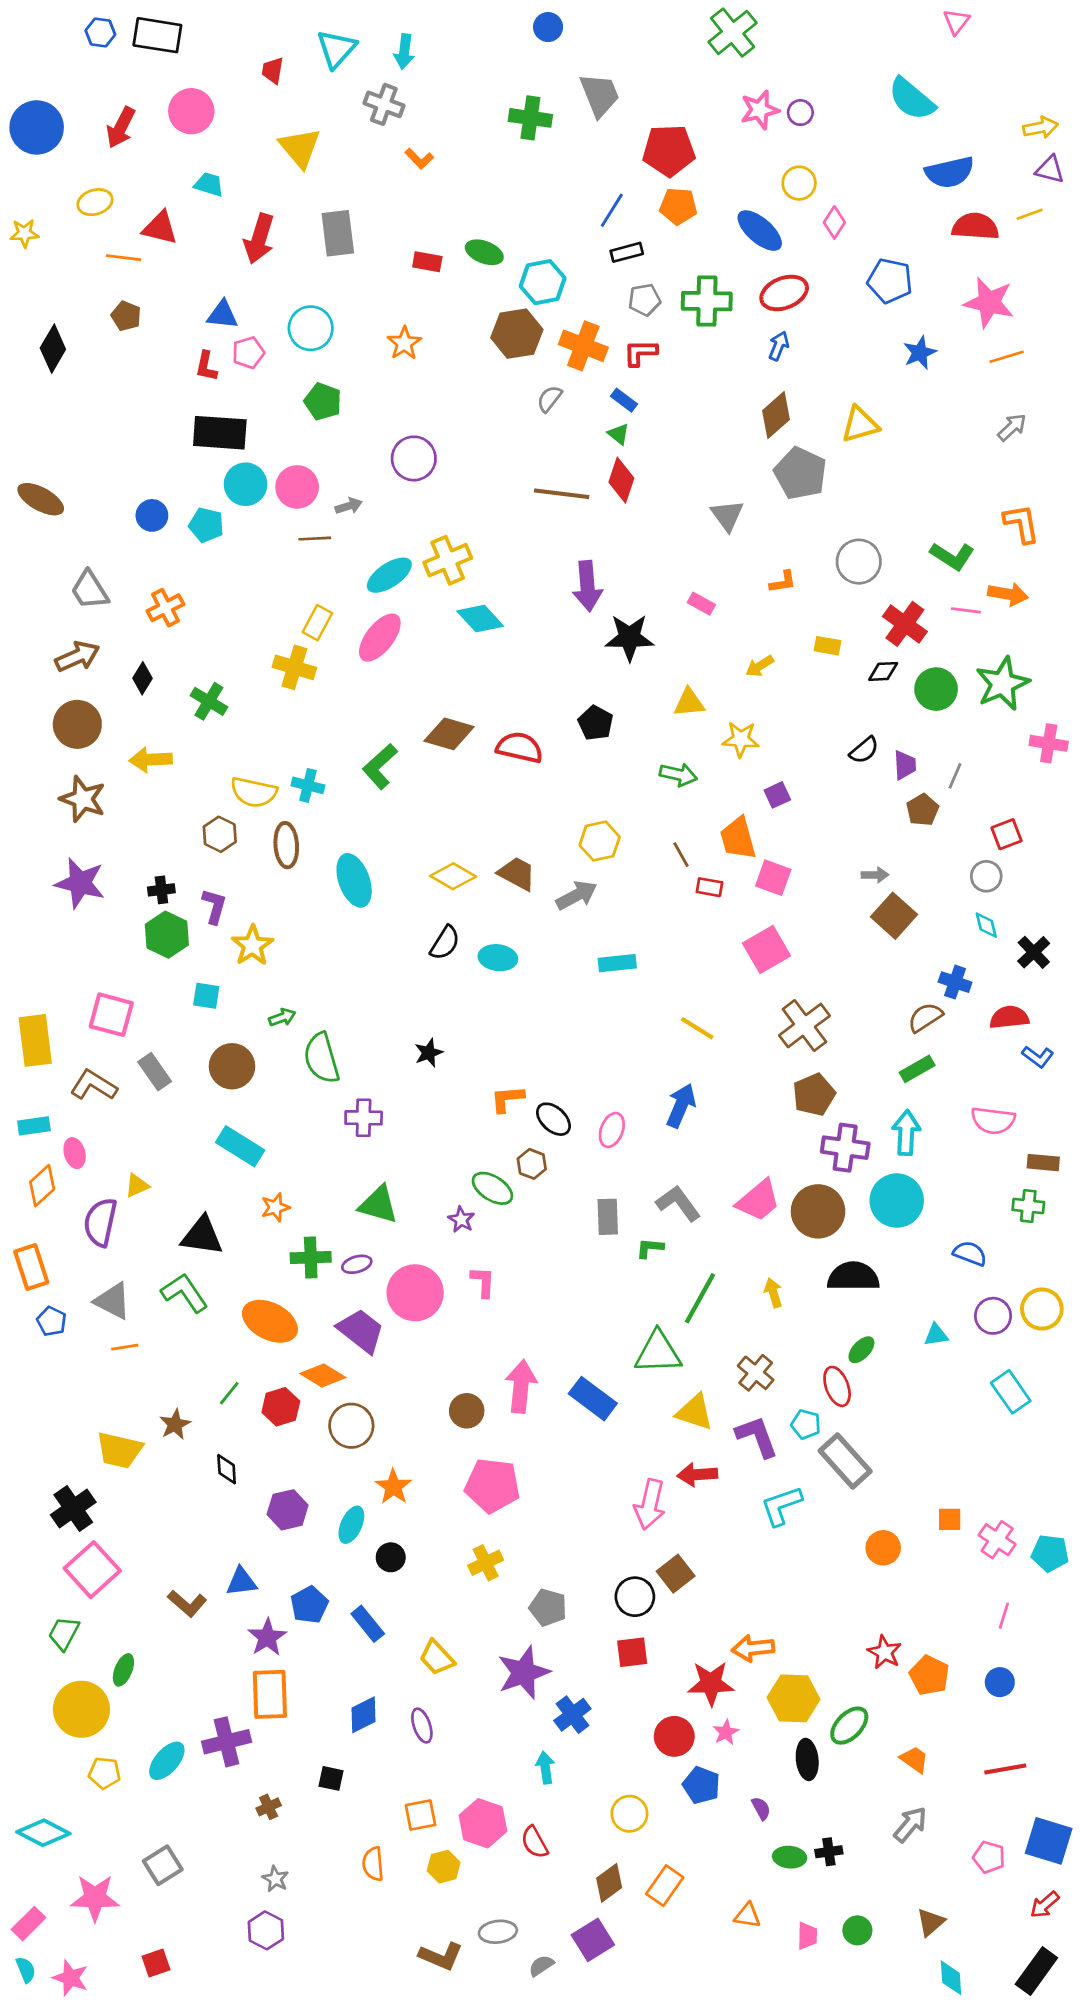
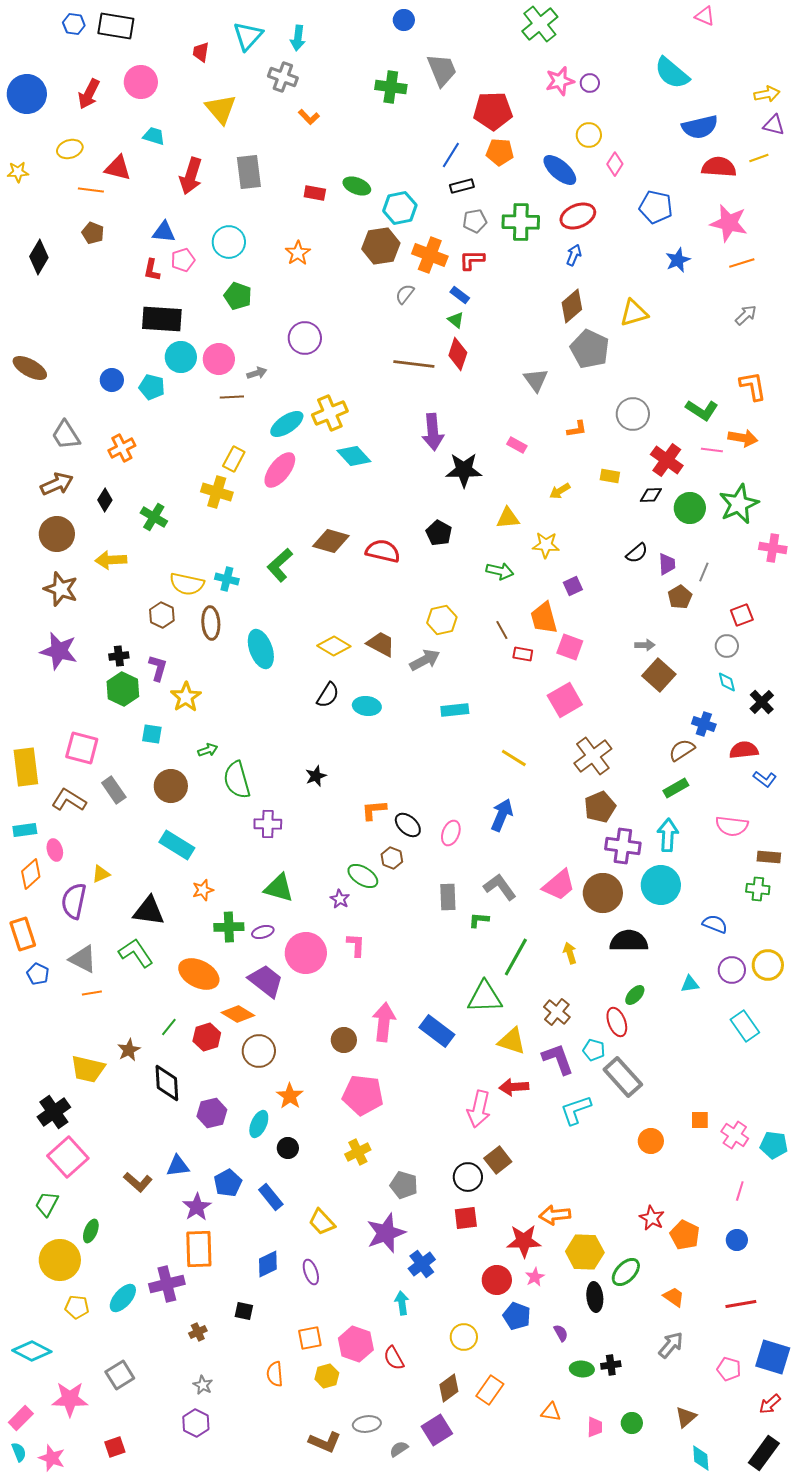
pink triangle: (956, 22) -> (705, 16), turned -45
black diamond: (227, 1469) -> (167, 1083), size x1.6

